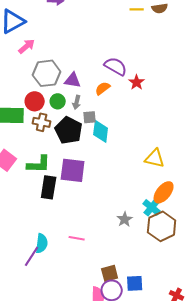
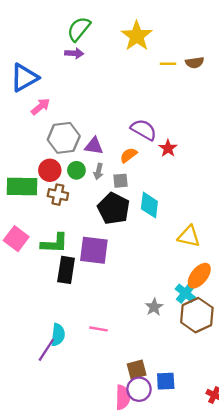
gray square: (90, 117) -> (120, 181), moved
black pentagon: (69, 130) -> (114, 209), moved
cyan diamond: (101, 131) -> (149, 205), moved

